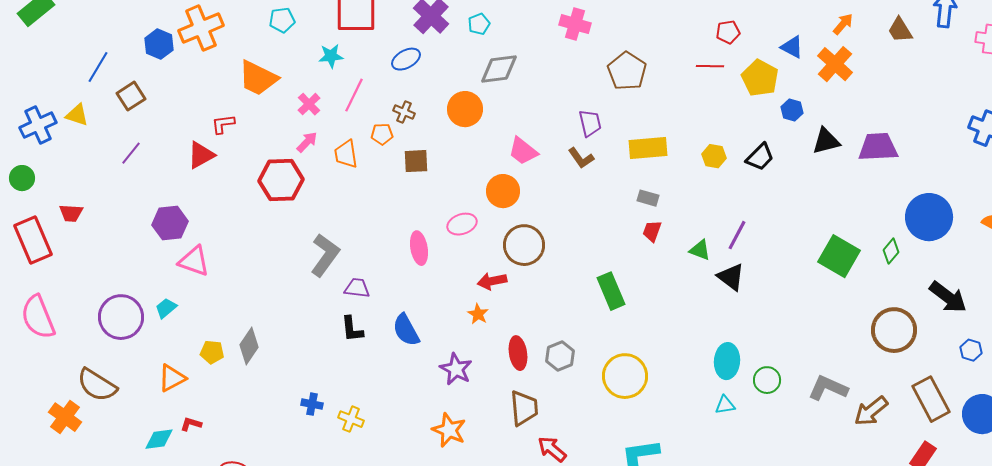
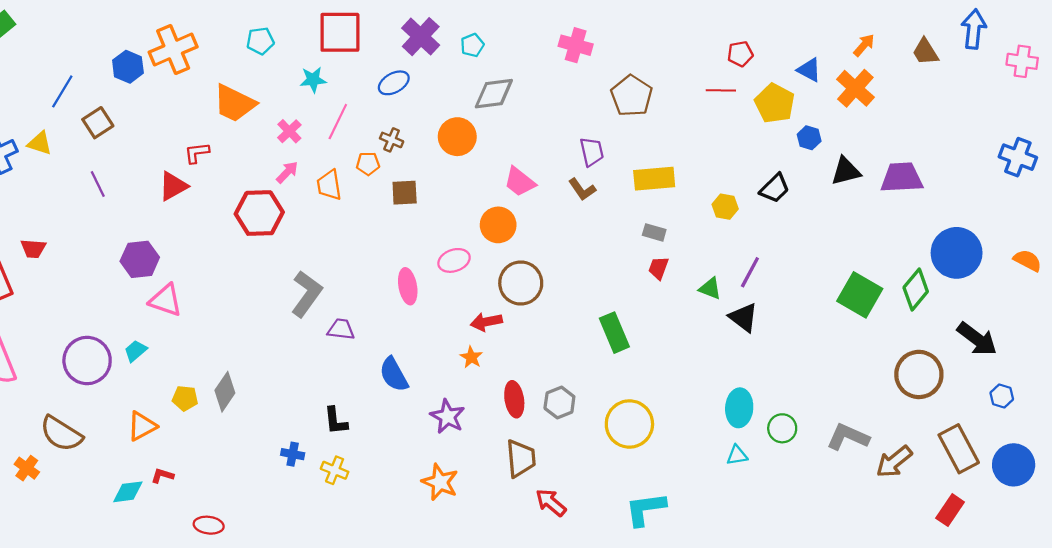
purple line: (131, 153) -> (98, 184), turned -65
yellow hexagon: (714, 156) -> (725, 207), moved
green diamond: (891, 251) -> (916, 289), size x1.5
black L-shape: (352, 329) -> (336, 421), moved
orange cross: (65, 417) -> (27, 468), size x0.7

